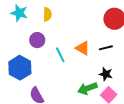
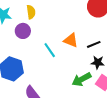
purple circle: (37, 40) -> (23, 31), moved
black line: (106, 48) -> (94, 44), moved

